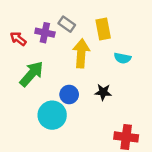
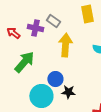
yellow rectangle: (103, 29) -> (87, 14), moved
black star: (103, 92) -> (68, 92), moved

